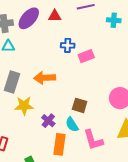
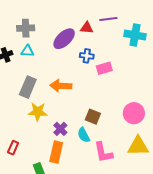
red triangle: (55, 16) -> (87, 28), moved
purple ellipse: (29, 18) -> (64, 39), moved
cyan cross: (114, 20) -> (135, 35), size x1.5
orange rectangle: (59, 144) -> (56, 152), moved

